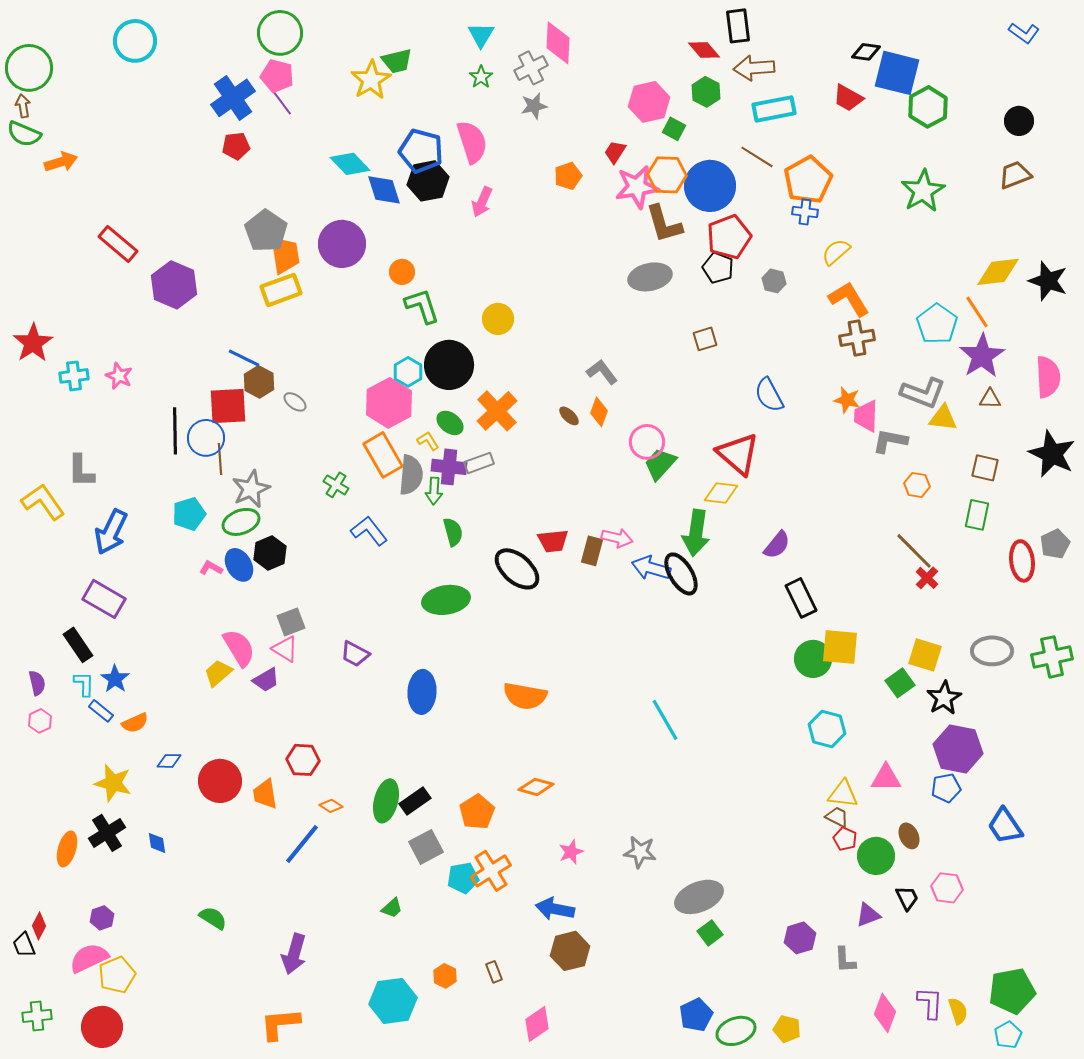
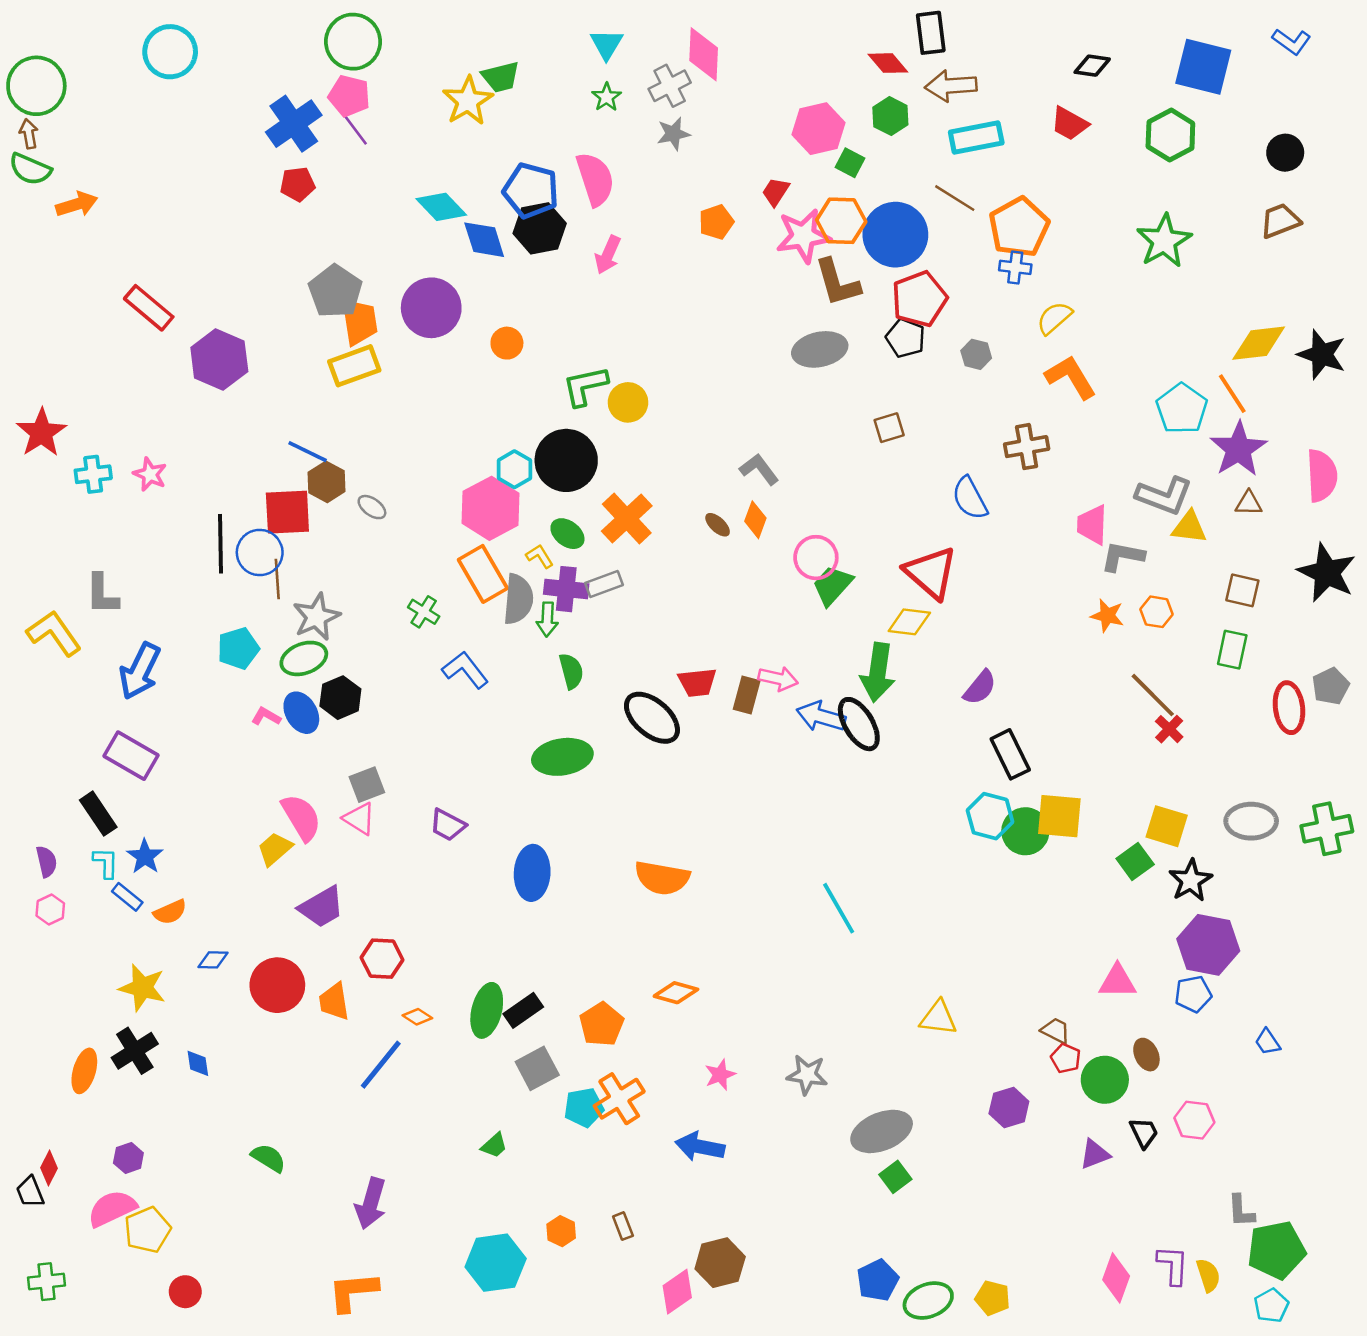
blue square: (897, 73) -> (1203, 67), moved
green L-shape: (422, 306) -> (585, 386), moved, turned -84
brown cross: (857, 338) -> (1027, 447), moved
orange star: (847, 400) -> (1107, 616), moved
purple trapezoid: (266, 680) -> (321, 907), moved, size x1.4
cyan hexagon: (827, 729) -> (990, 816), moved
yellow triangle: (843, 794) -> (938, 1018), moved
blue trapezoid: (1005, 826) -> (1268, 1042), size x0.6
purple hexagon: (800, 938) -> (1009, 1108), moved
brown hexagon: (570, 951) -> (720, 1263), moved
gray L-shape: (845, 960) -> (1241, 1211), moved
red circle: (102, 1027) -> (185, 1292), moved, size x0.6

